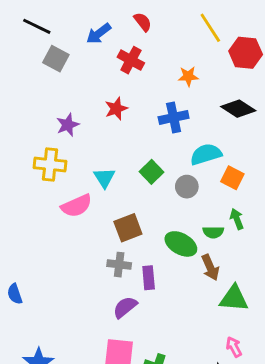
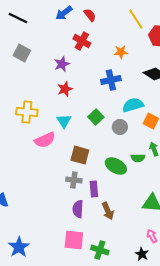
blue arrow: (99, 34) -> (64, 13), moved
gray square: (56, 59) -> (22, 53), moved
red star: (116, 109) -> (65, 89), moved
purple star: (68, 125) -> (62, 64), moved
brown square: (128, 228) -> (80, 155), turned 36
brown arrow: (210, 267) -> (108, 211), moved
purple semicircle: (125, 307) -> (78, 209), turned -48

